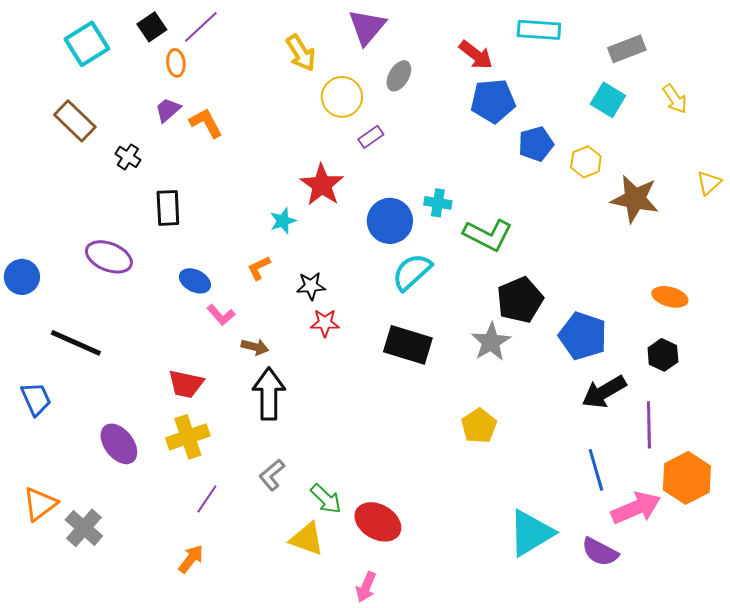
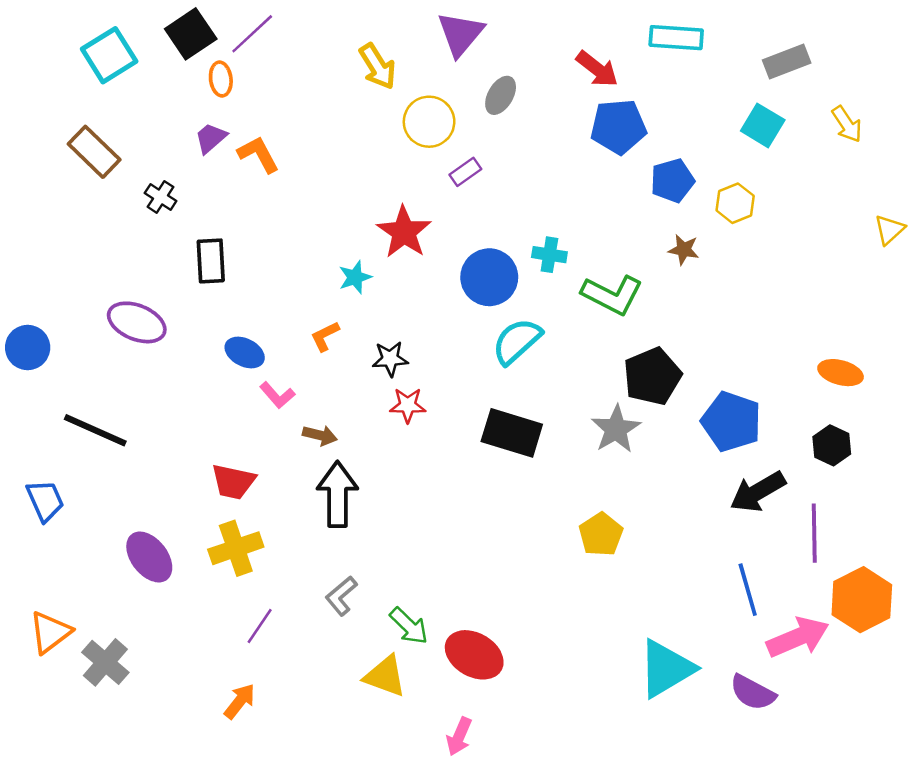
black square: (152, 27) -> (191, 34), size x1.4
brown star: (635, 199) -> (684, 250), moved, size x0.5

